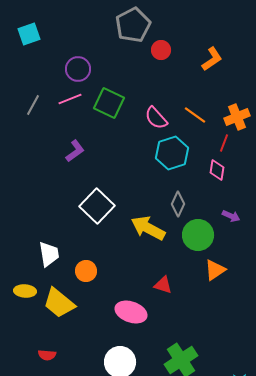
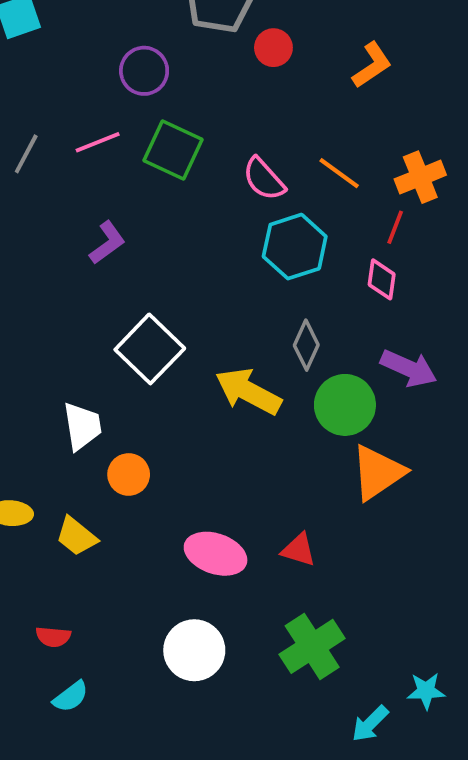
purple circle: (78, 69) -> (144, 71), moved
purple arrow: (231, 216) -> (409, 368), size x1.6
white trapezoid: (49, 254) -> (82, 426), moved
orange triangle: (215, 270) -> (378, 473), size x1.4
red triangle: (163, 285) -> (299, 550), moved
yellow trapezoid: (59, 303) -> (76, 536), size x0.7

